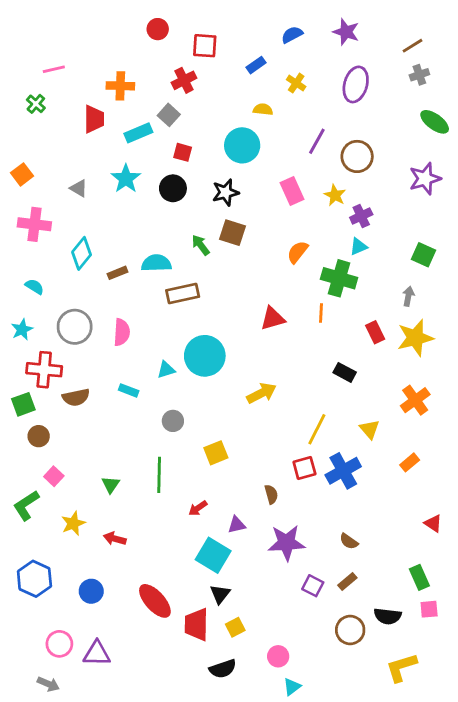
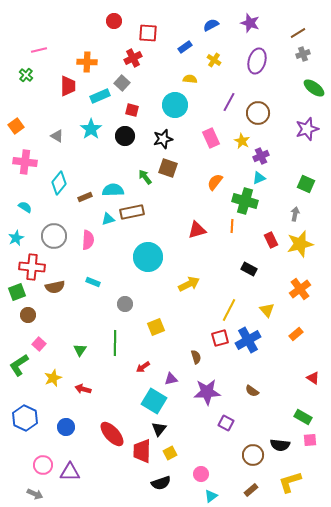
cyan triangle: (166, 370) -> (108, 219), moved
green rectangle: (419, 577) -> (303, 417), turned -36
brown rectangle: (347, 582) -> (251, 490), moved

